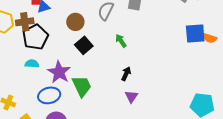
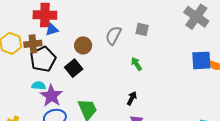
green arrow: (121, 41) -> (136, 64), moved
black square: (84, 45) -> (74, 68), moved
purple star: (59, 72) -> (51, 96), moved

